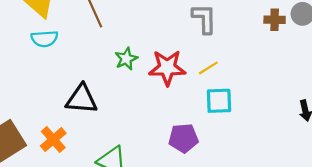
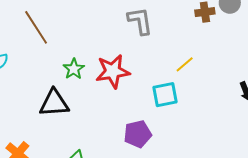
yellow line: (208, 68) -> (185, 64), moved
black triangle: (82, 99) -> (54, 103), moved

